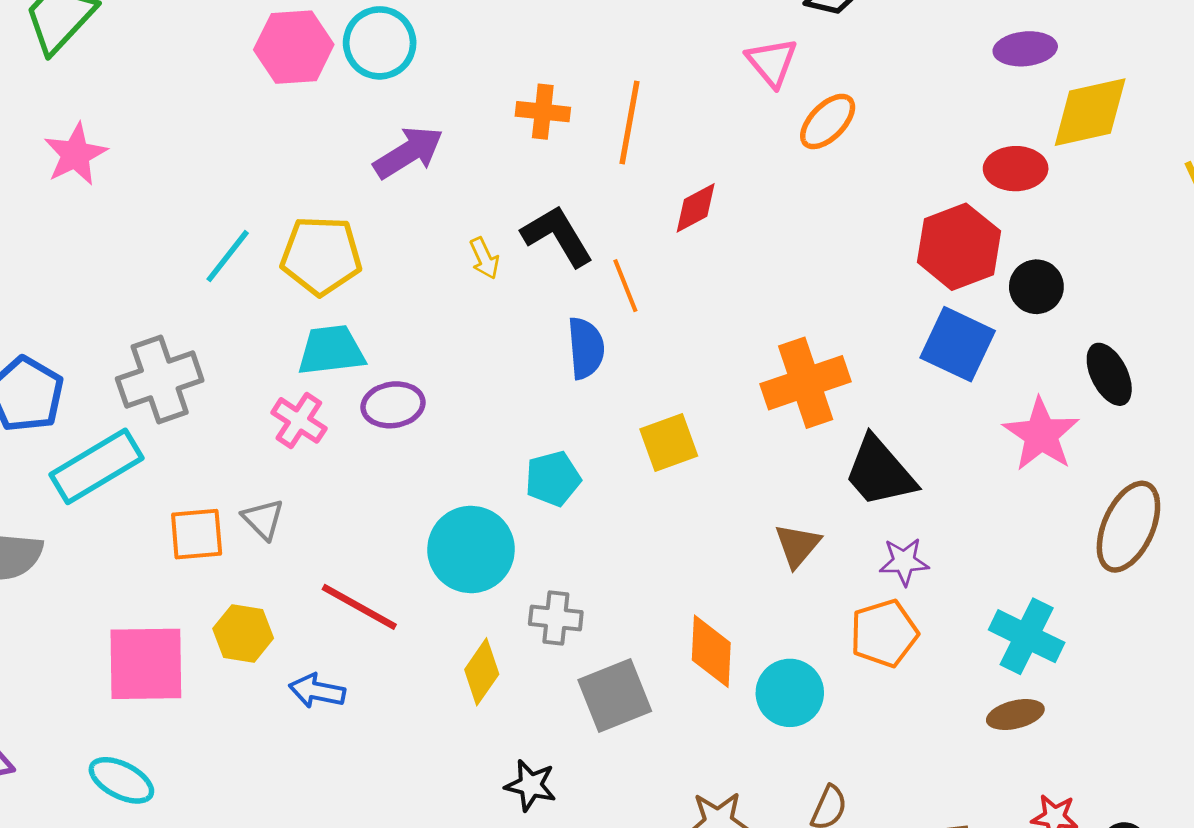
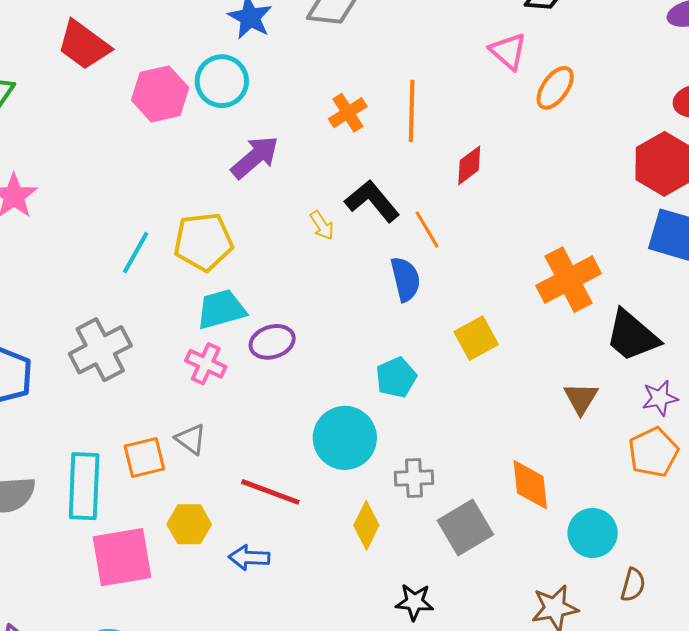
orange cross: (543, 112) -> (348, 113), turned -30
cyan rectangle: (96, 466) -> (84, 486), moved, turned -48
cyan circle: (790, 693) -> (593, 533), moved

